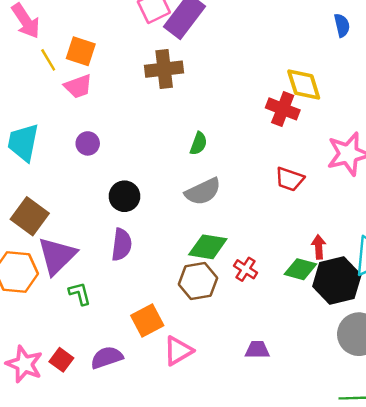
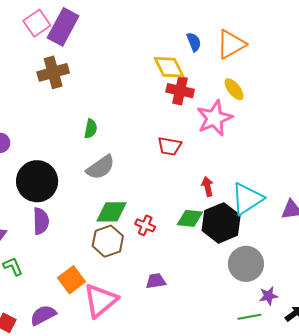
blue semicircle: (342, 25) -> (194, 42), moved
red cross: (283, 109) -> (180, 91), moved
black circle: (124, 196) -> (37, 181), size x1.6
red arrow: (319, 247) -> (207, 187), moved
purple trapezoid: (257, 350) -> (156, 281), moved
pink triangle: (178, 351) -> (101, 300), size x1.4

